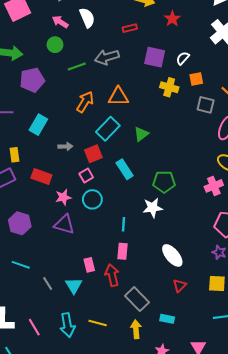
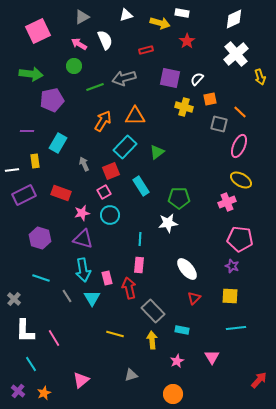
gray arrow: (65, 146) -> (84, 164), turned -112
yellow rectangle: (14, 155) -> (35, 161), moved
cyan arrow: (67, 325) -> (83, 270), moved

